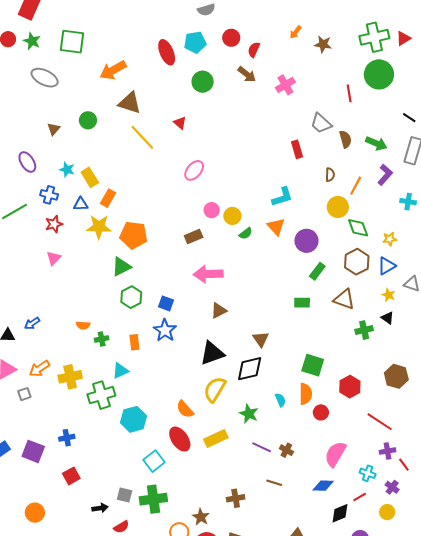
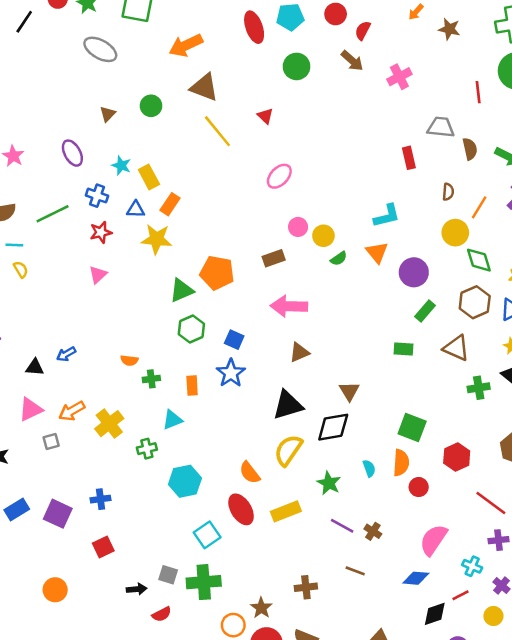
gray trapezoid: (321, 123) -> (441, 127), turned 140
orange pentagon: (134, 235) -> (217, 273), moved
yellow cross: (70, 377) -> (109, 424), turned -30
green cross: (101, 395) -> (147, 449), size x0.6

